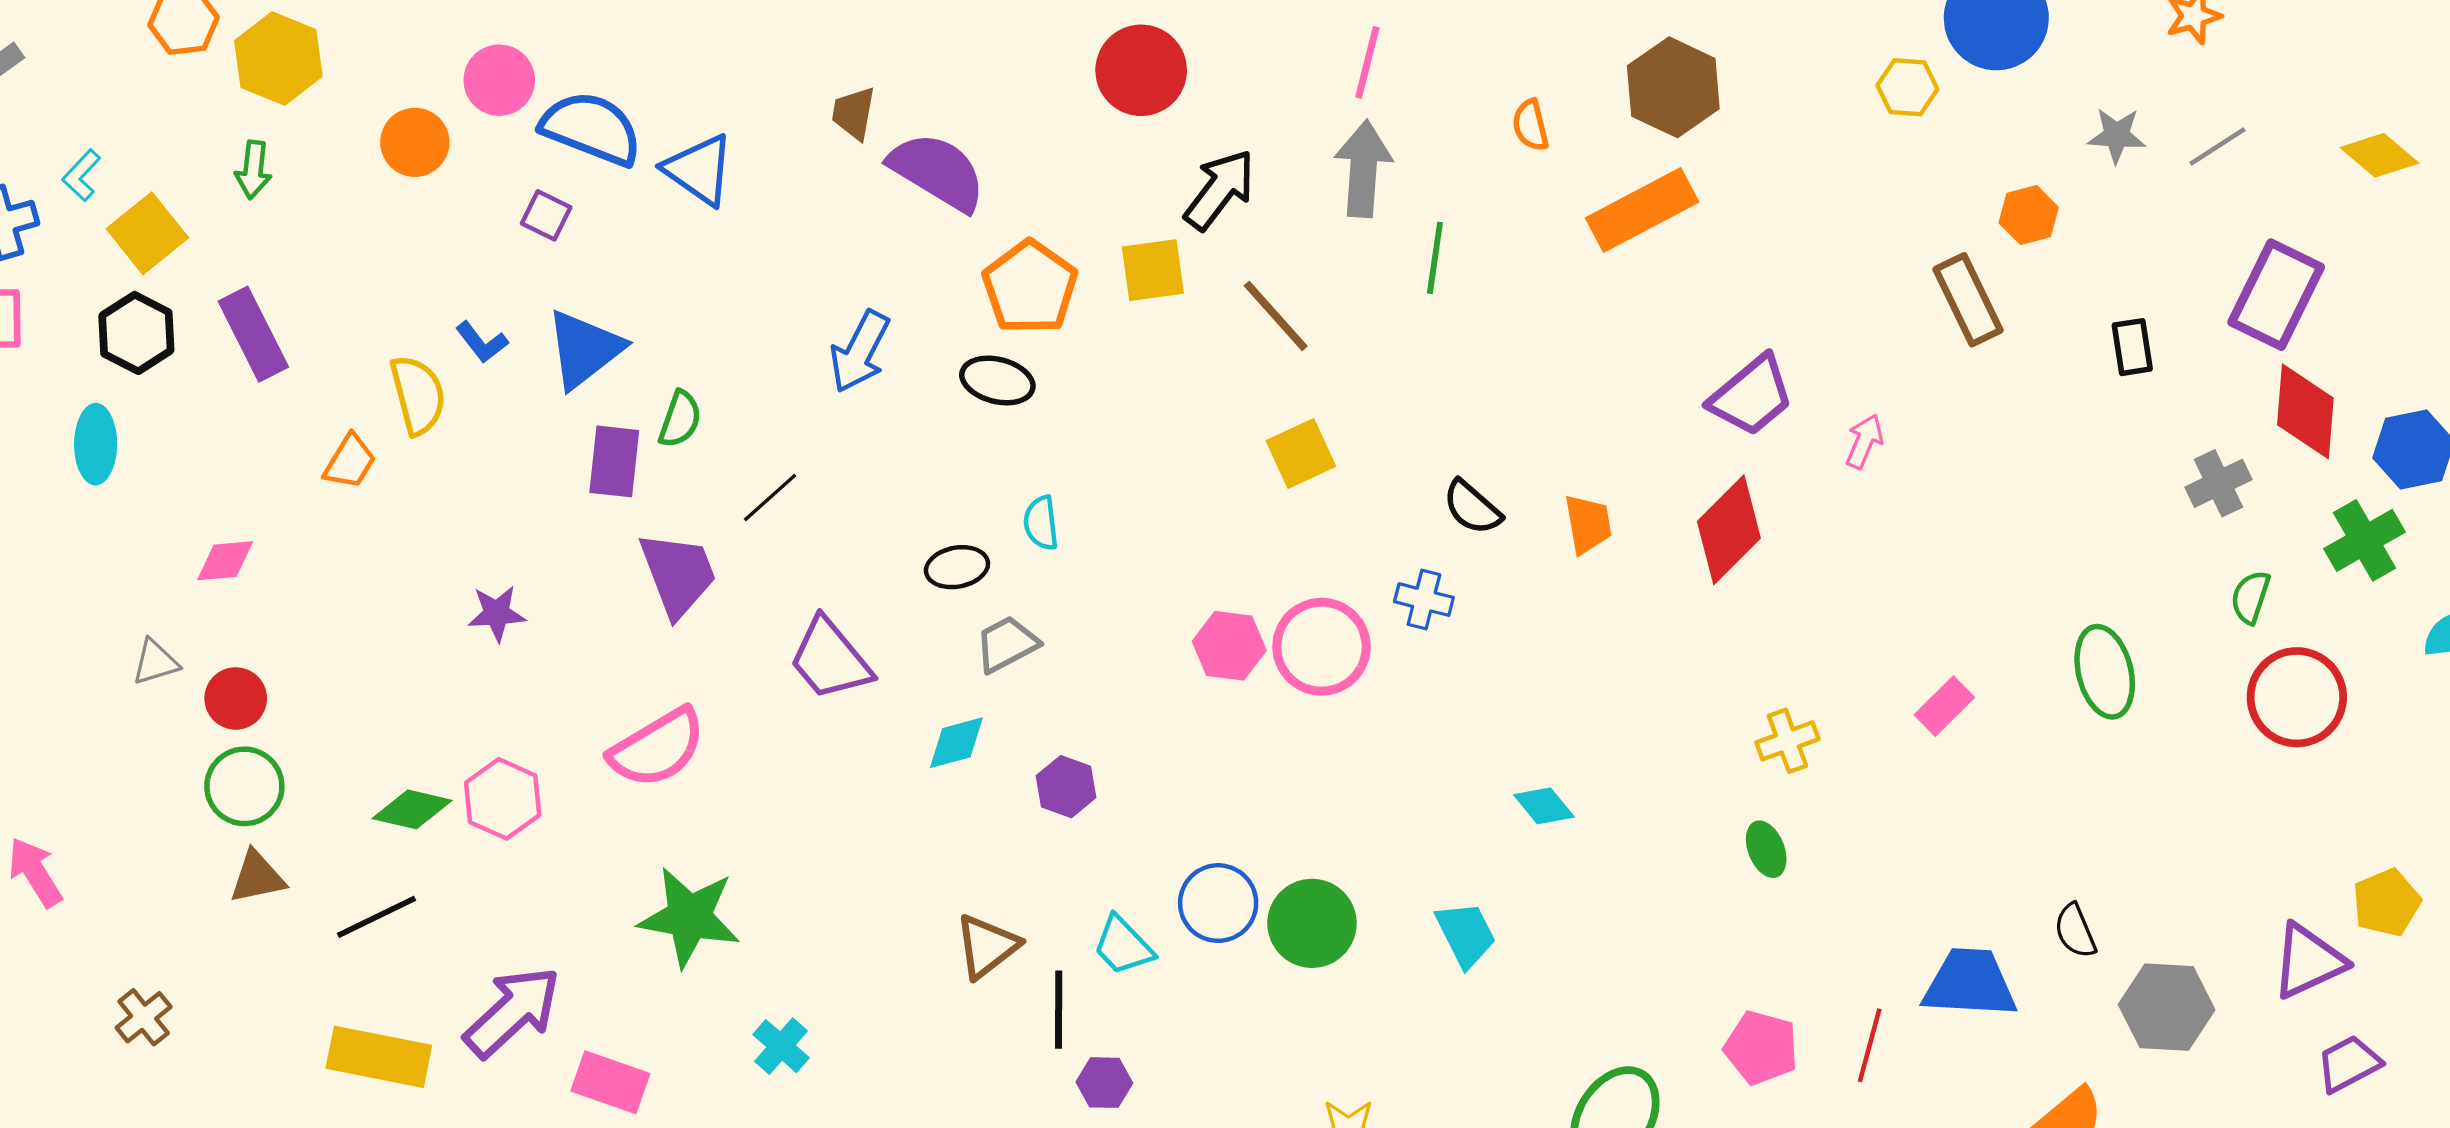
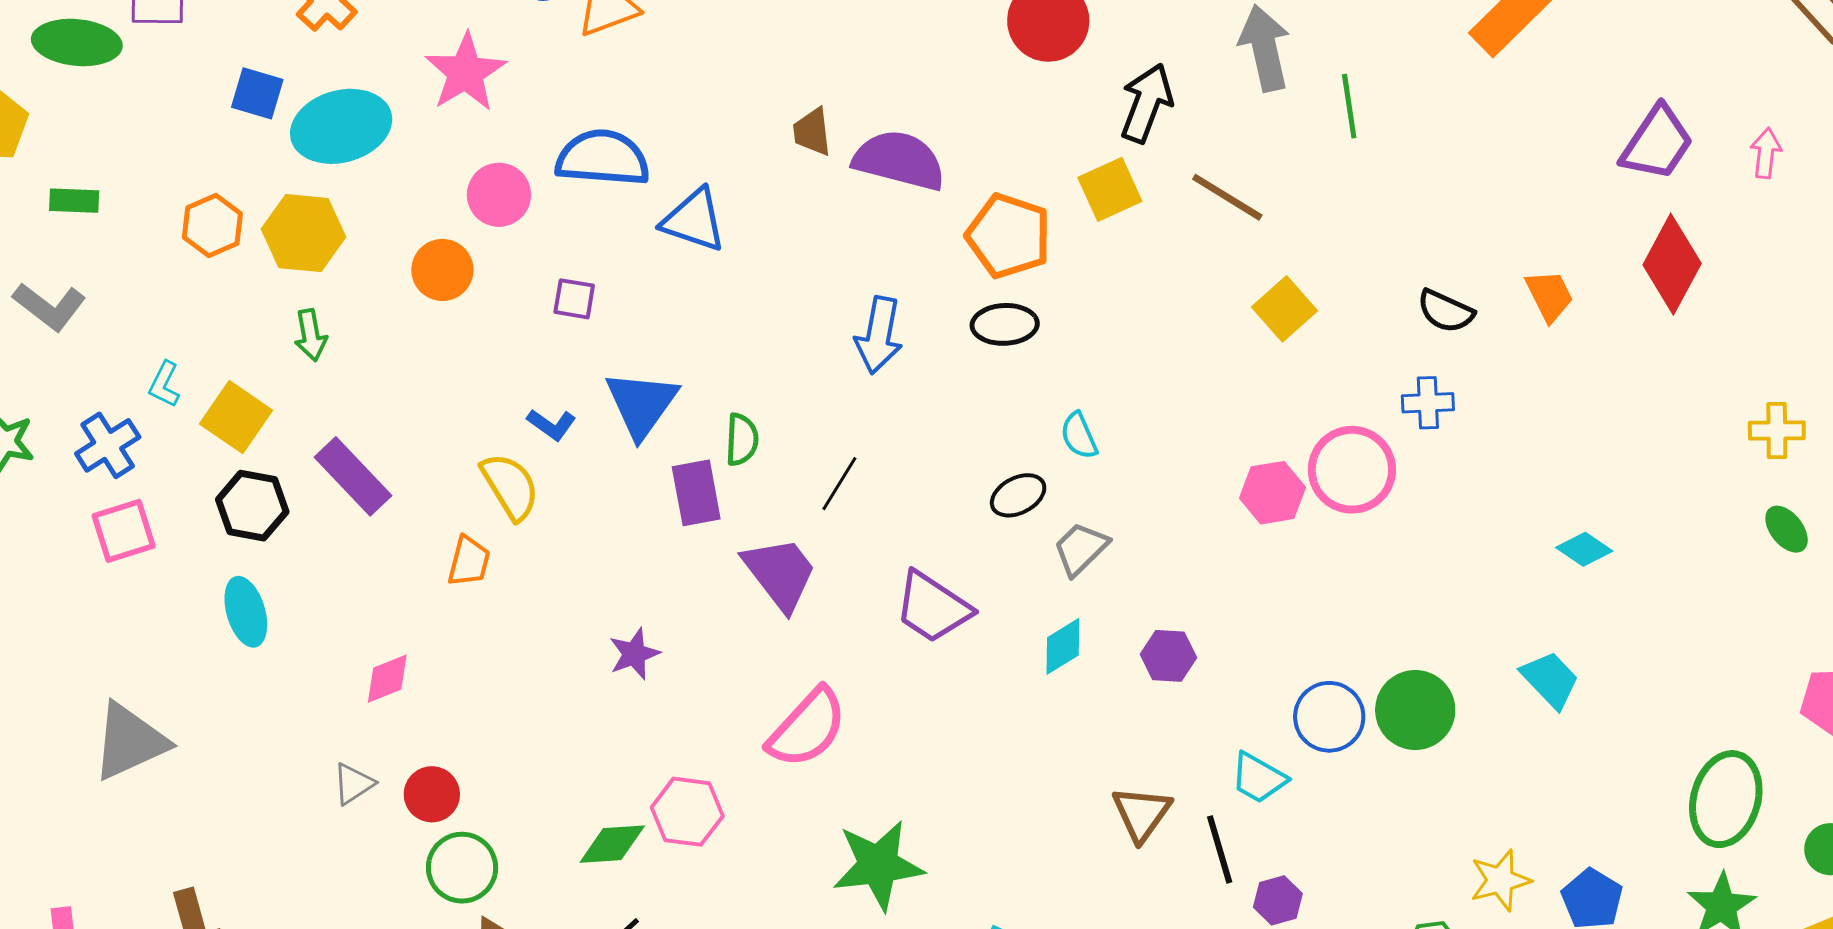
blue semicircle: (591, 128) -> (603, 158), moved
yellow cross: (1787, 741) -> (1777, 430), turned 36

